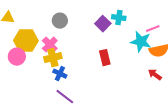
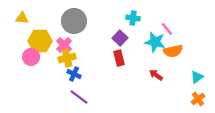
gray circle: (60, 21) -> (74, 21), size x1.6
purple square: (103, 24) -> (120, 38), moved
pink line: (153, 29) -> (167, 29), turned 72
red arrow: (155, 75) -> (156, 75), moved

